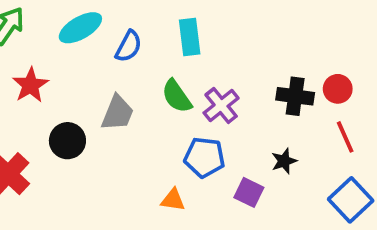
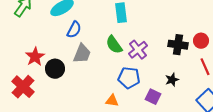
blue semicircle: (129, 46) -> (74, 30), moved
red star: (30, 85) -> (35, 57), moved

